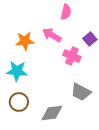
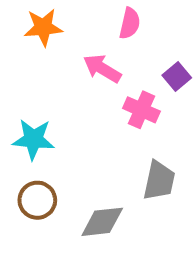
orange star: (25, 41) -> (43, 27), moved
gray trapezoid: (81, 92) -> (159, 181), turned -105

